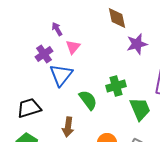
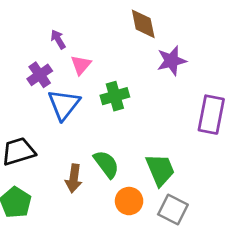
green cross: (116, 86) -> (115, 96), moved
green semicircle: (88, 100) -> (106, 164), moved
green trapezoid: (140, 109) -> (160, 170), moved

